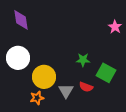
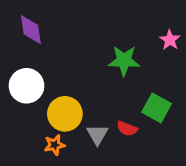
green star: (83, 60) -> (124, 61), moved, size x1.5

